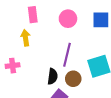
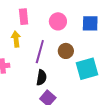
purple line: (67, 55) -> (40, 52), moved
brown circle: (73, 79) -> (66, 51), moved

